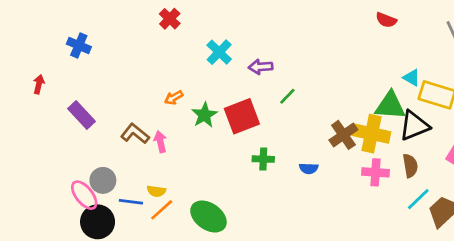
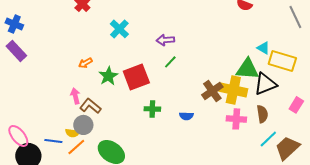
purple arrow: (261, 67) -> (165, 40), moved
purple rectangle: (82, 115) -> (16, 51), moved
brown L-shape: (135, 134) -> (90, 106), moved
gray circle: (103, 180) -> (83, 125), moved

